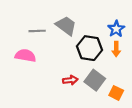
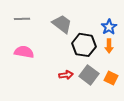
gray line: (37, 31) -> (22, 19), moved
orange square: (116, 93) -> (111, 78), moved

